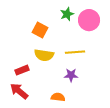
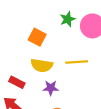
red rectangle: (22, 70) -> (17, 82), turned 48
purple star: (71, 75) -> (51, 88), moved

